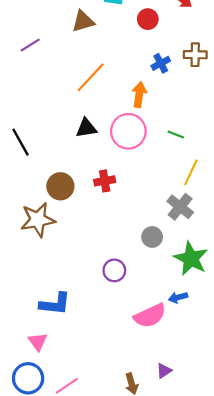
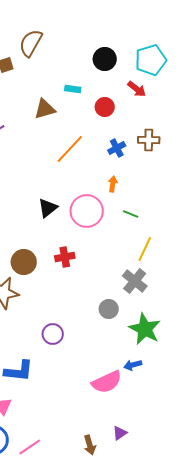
orange line: (91, 77) -> (70, 149), moved
orange arrow: (139, 95) -> (113, 184), moved, size x0.7
black triangle: (86, 128) -> (48, 208), turned -30
purple circle: (114, 270) -> (53, 334), moved

